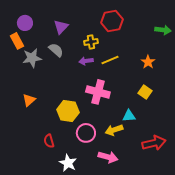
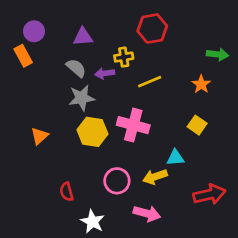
purple triangle: (61, 27) -> (83, 37), turned 42
green arrow: (163, 30) -> (218, 54), moved
gray star: (32, 58) -> (82, 98), moved
purple arrow: (86, 61) -> (105, 73), moved
yellow hexagon: (68, 111) -> (92, 132), moved

